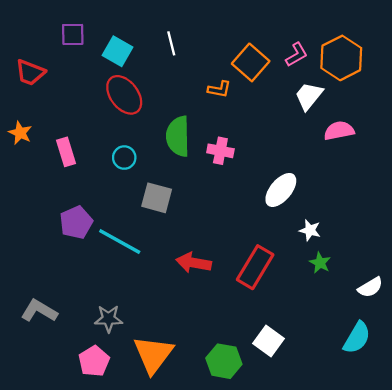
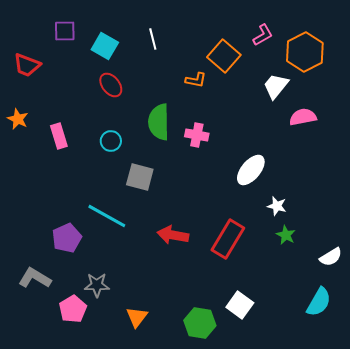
pink L-shape: (297, 55) -> (263, 35), moved
red ellipse: (124, 95) -> (111, 85), size x0.7
purple pentagon: (76, 222) -> (67, 238), moved
orange triangle: (153, 354) -> (137, 317), size x0.6
pink pentagon: (94, 361) -> (73, 309), moved

